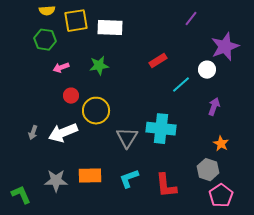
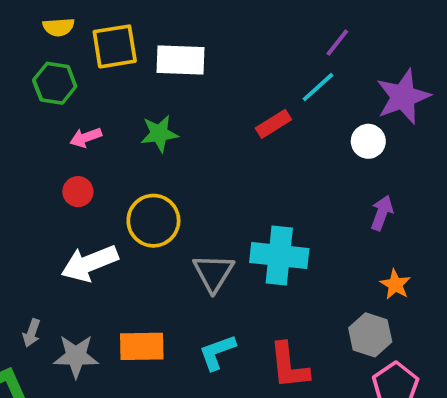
cyan line: (181, 85) -> (318, 87), moved
red circle: (71, 96) -> (78, 192), moved
gray arrow: (33, 133) -> (31, 333), moved

